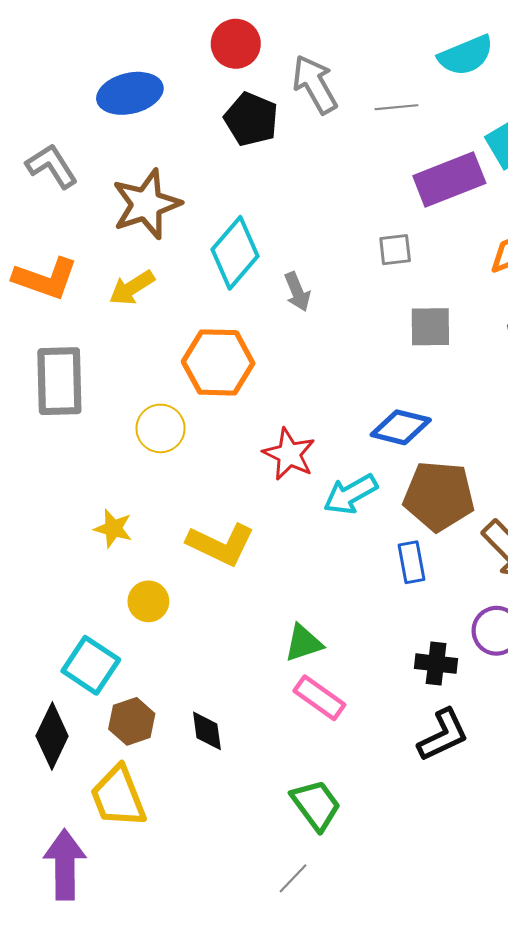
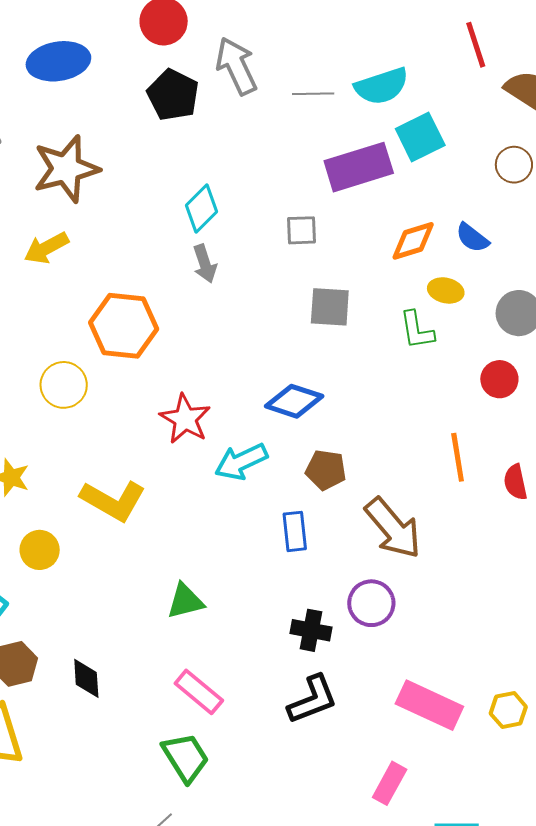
cyan semicircle: (466, 55) -> (382, 86), moved
cyan diamond: (235, 253) -> (201, 208), moved, size x0.7
brown pentagon: (439, 496) -> (326, 470), size x0.6
pink rectangle: (319, 698) -> (199, 692), moved

